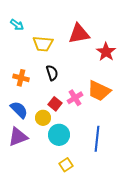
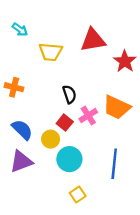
black semicircle: (52, 73) -> (69, 94), moved
orange cross: (21, 78) -> (14, 87), moved

